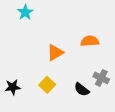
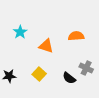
cyan star: (25, 12) -> (20, 32), moved
orange triangle: (55, 53) -> (46, 46), turned 49

